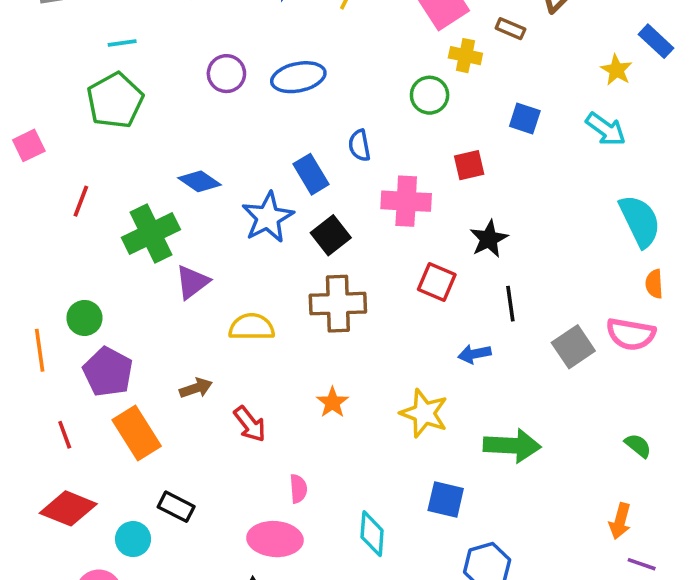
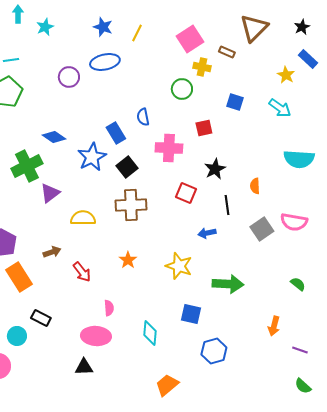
blue ellipse: (298, 77) -> (105, 62), moved
cyan semicircle: (640, 221) -> (299, 159), turned 120
orange semicircle: (654, 284) -> (255, 186), moved
orange arrow: (620, 521) -> (274, 326), moved

